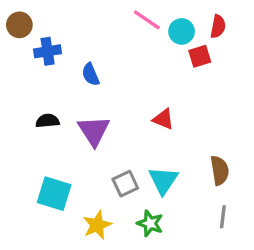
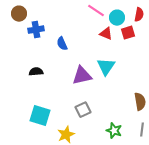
red triangle: (163, 119) -> (106, 34), moved
purple triangle: (94, 131) -> (82, 76), moved, turned 50
cyan triangle: (163, 180) -> (106, 67), moved
green star: (150, 223) -> (114, 131), moved

